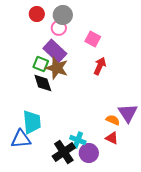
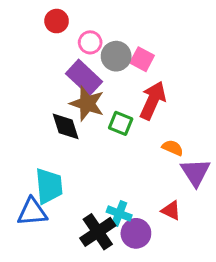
gray circle: (63, 15) -> (116, 56), moved
green square: (41, 64) -> (121, 123), moved
red arrow: (100, 66) -> (153, 100), size x1.4
orange semicircle: (113, 120) -> (173, 148), moved

